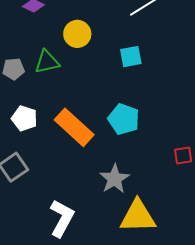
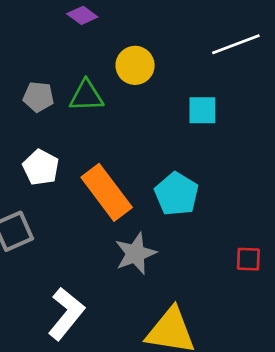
gray star: (114, 179) -> (135, 253), moved

